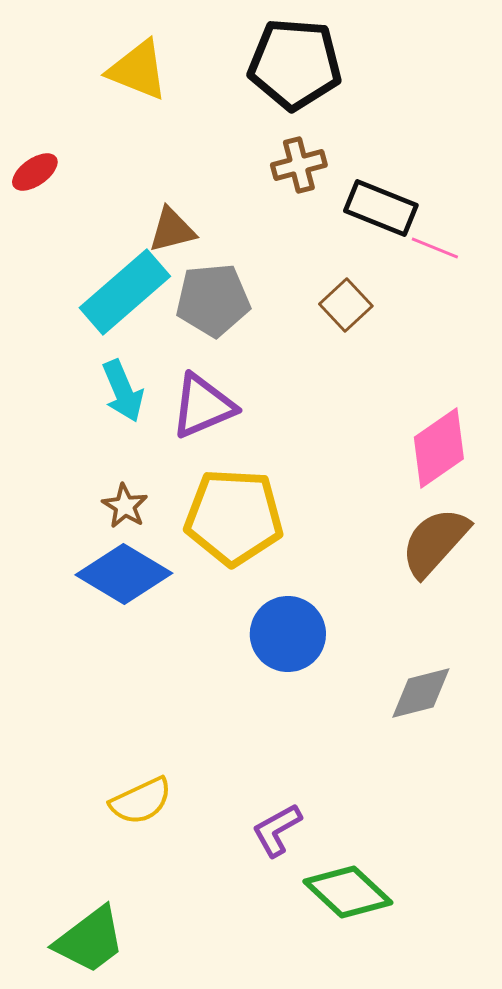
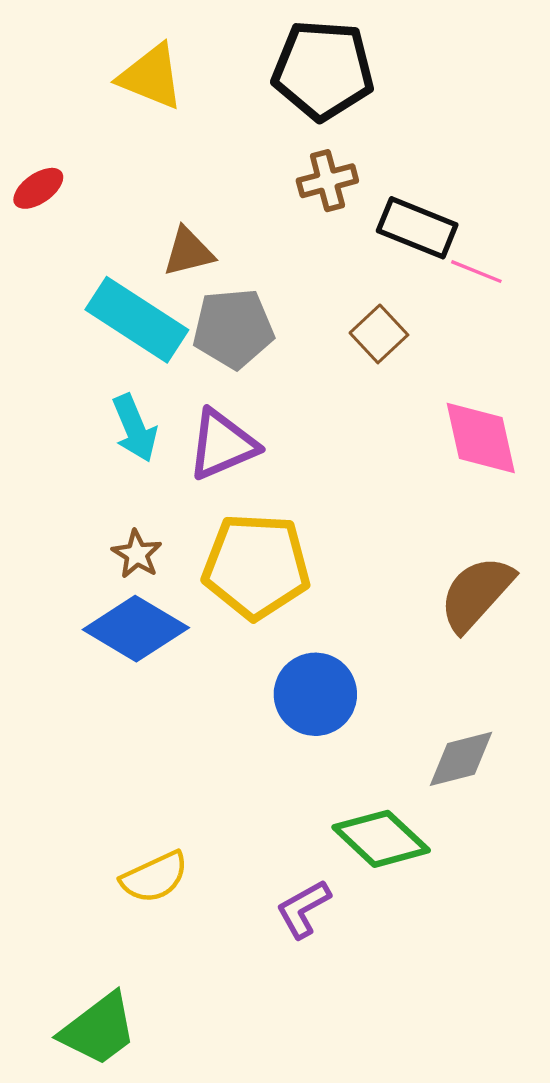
cyan rectangle: (125, 292) -> (137, 320), turned 74
pink diamond: (439, 448) -> (481, 438), moved, turned -68
green diamond: (348, 892) -> (381, 839), moved

